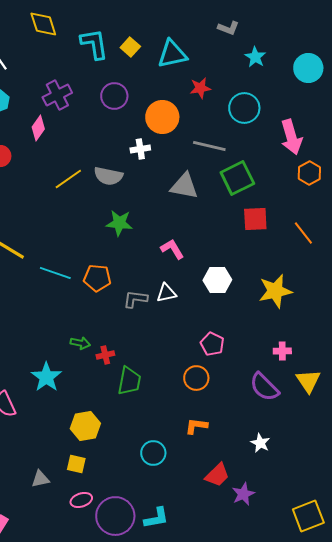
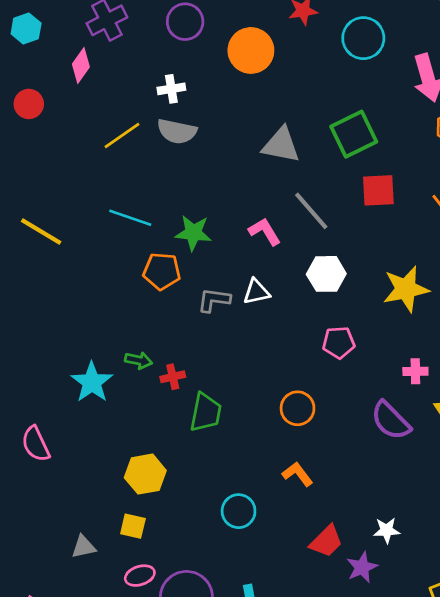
gray line: (209, 146) -> (311, 211), moved, turned 36
white cross: (140, 149) -> (171, 89), moved
green star: (119, 223) -> (193, 233), moved
cyan line: (55, 273) -> (130, 218), moved
pink pentagon: (212, 344) -> (339, 342), moved, turned -30
cyan star: (46, 377) -> (92, 382), moved
orange L-shape: (196, 426) -> (298, 474), turned 45
white star: (260, 443) -> (387, 530), moved, turned -30

